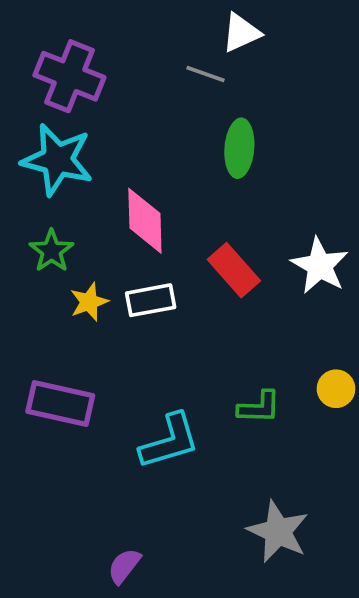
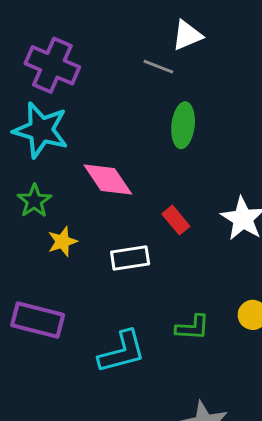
pink diamond: (145, 221) -> (108, 180), turned -34
red rectangle: (234, 270) -> (176, 220), size x0.7
white rectangle: (151, 300) -> (130, 258), moved

